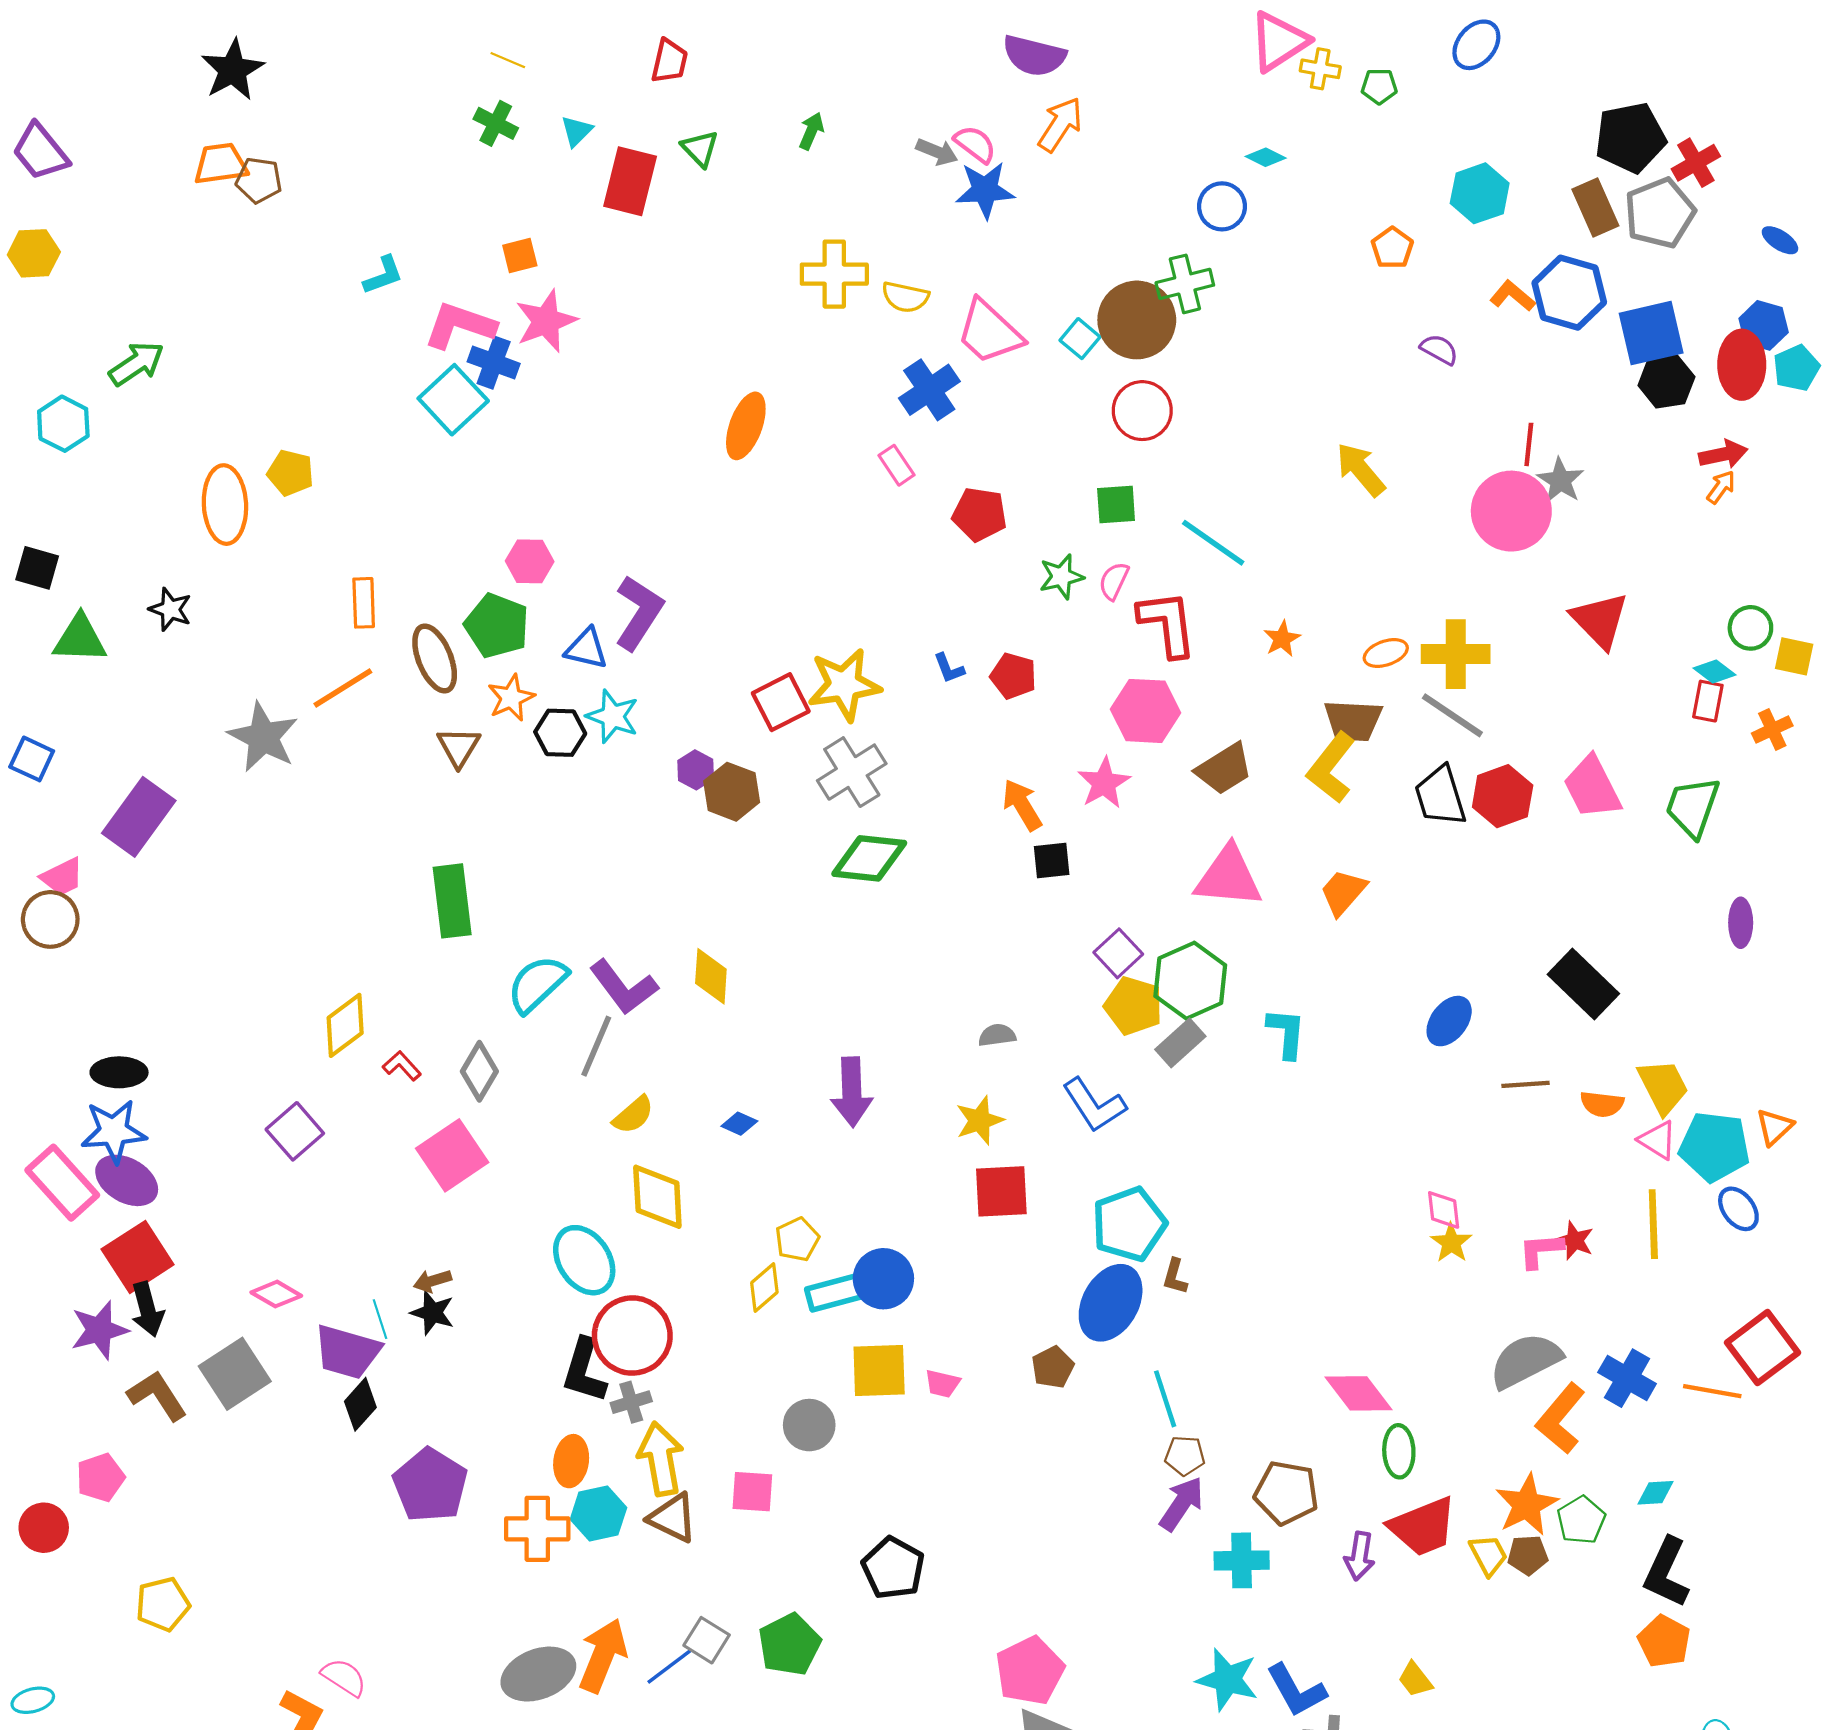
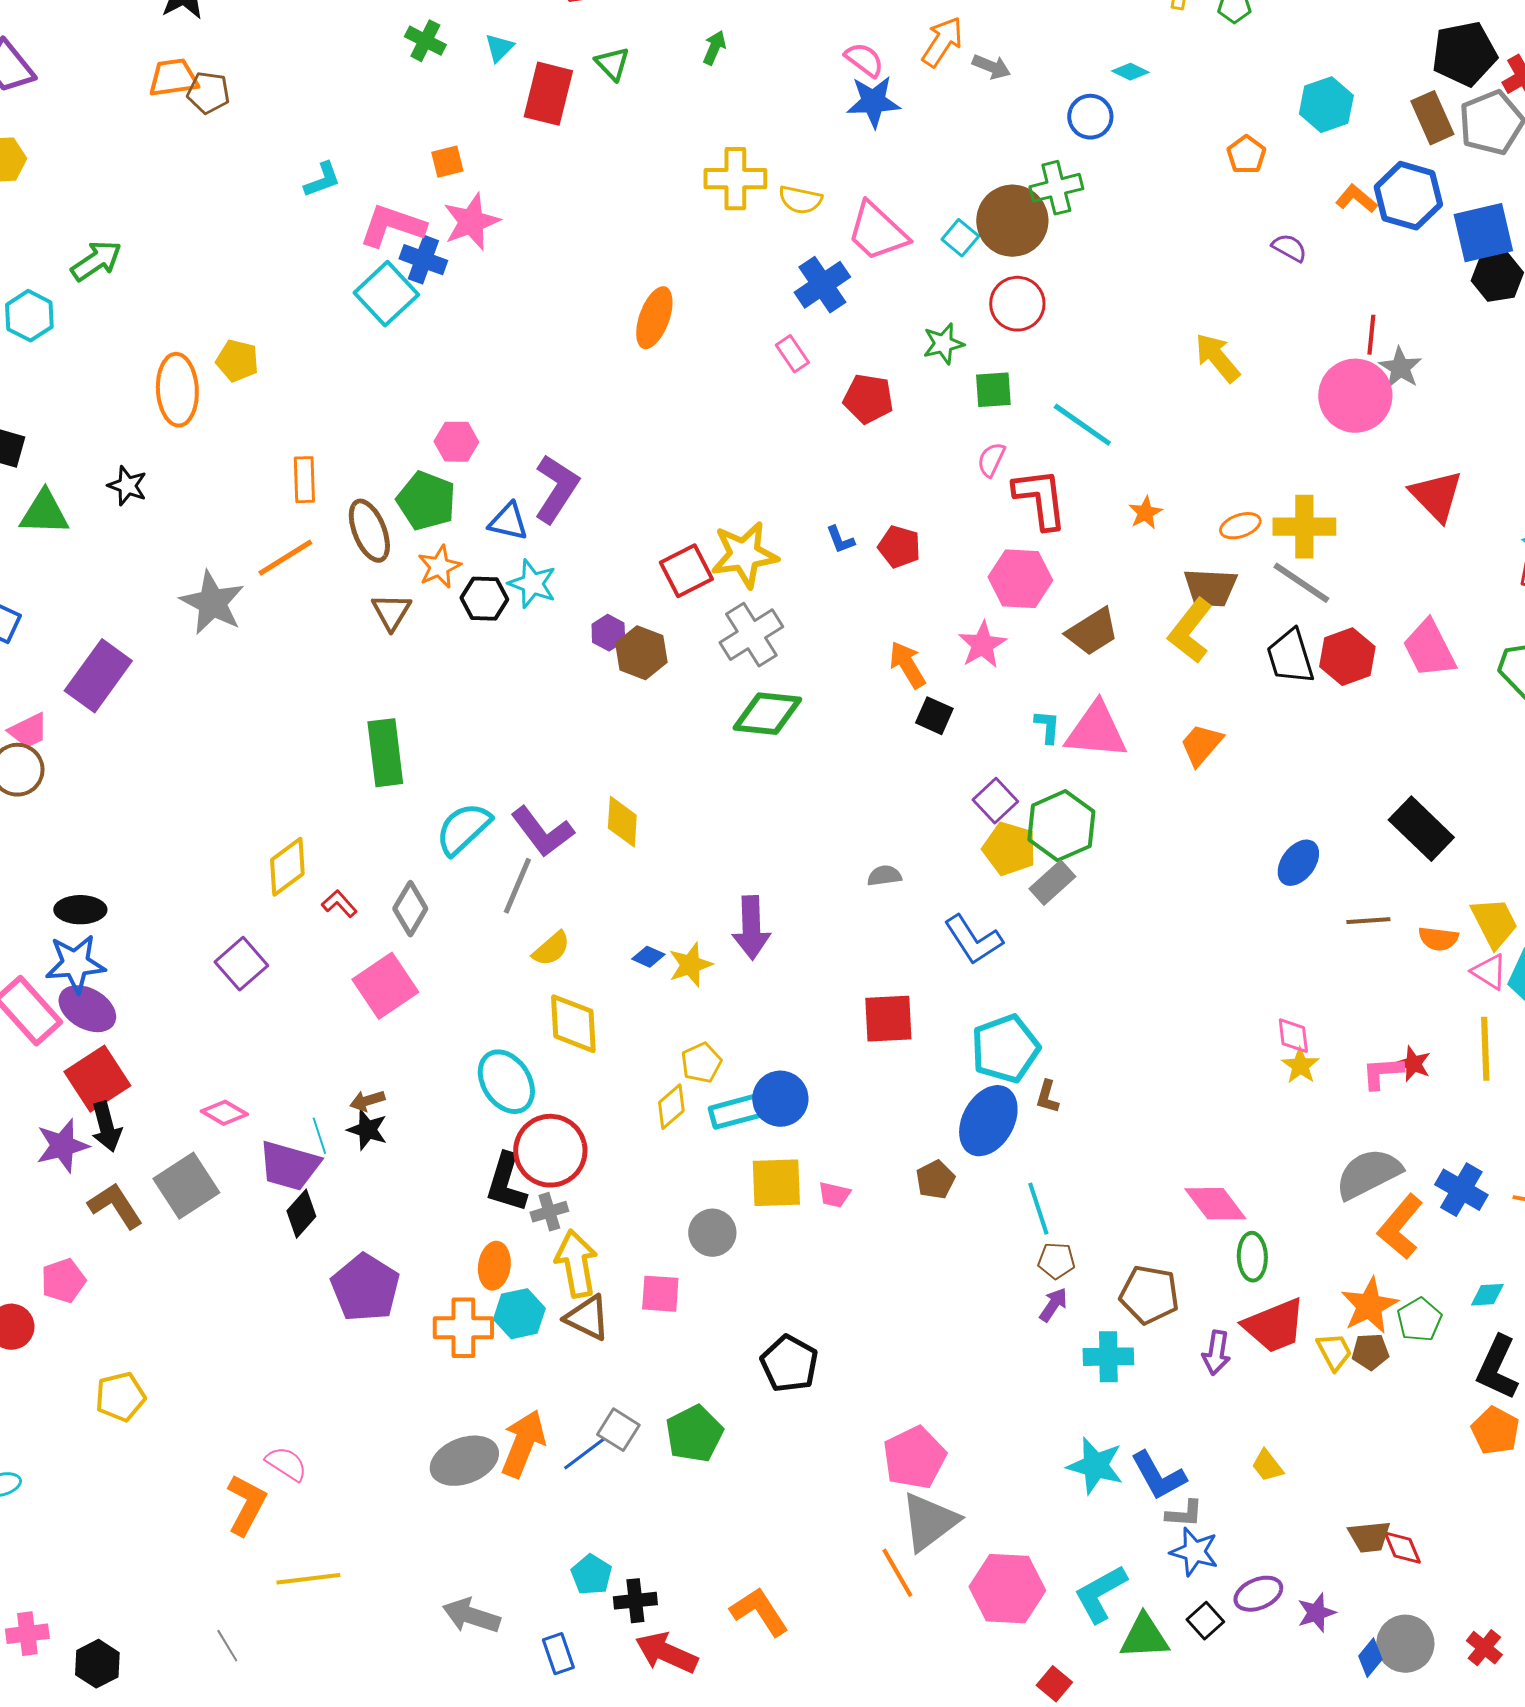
gray arrow: (937, 152) -> (991, 67), moved
green star: (1061, 577) -> (943, 344), moved
black square: (1052, 861) -> (934, 716), turned 30
cyan L-shape: (1286, 1033) -> (1047, 727), moved, size x0.7
yellow star: (980, 1120) -> (690, 965), moved
purple arrow: (1182, 1504) -> (1053, 1305), size x0.7

